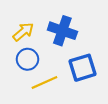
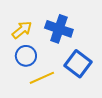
blue square: (83, 68) -> (78, 64), turned -36

